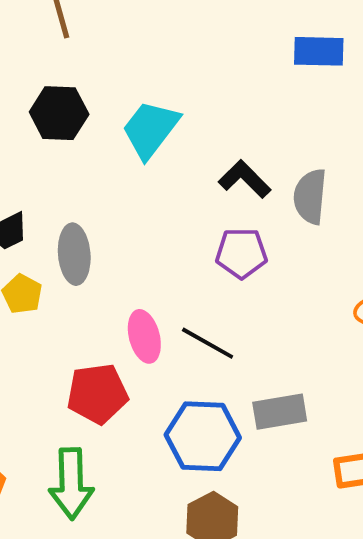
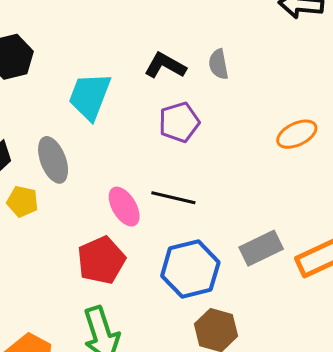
cyan trapezoid: (150, 129) -> (90, 96), moved
gray semicircle: (310, 196) -> (218, 64), size x0.7
gray rectangle: (280, 412) -> (261, 248), moved

